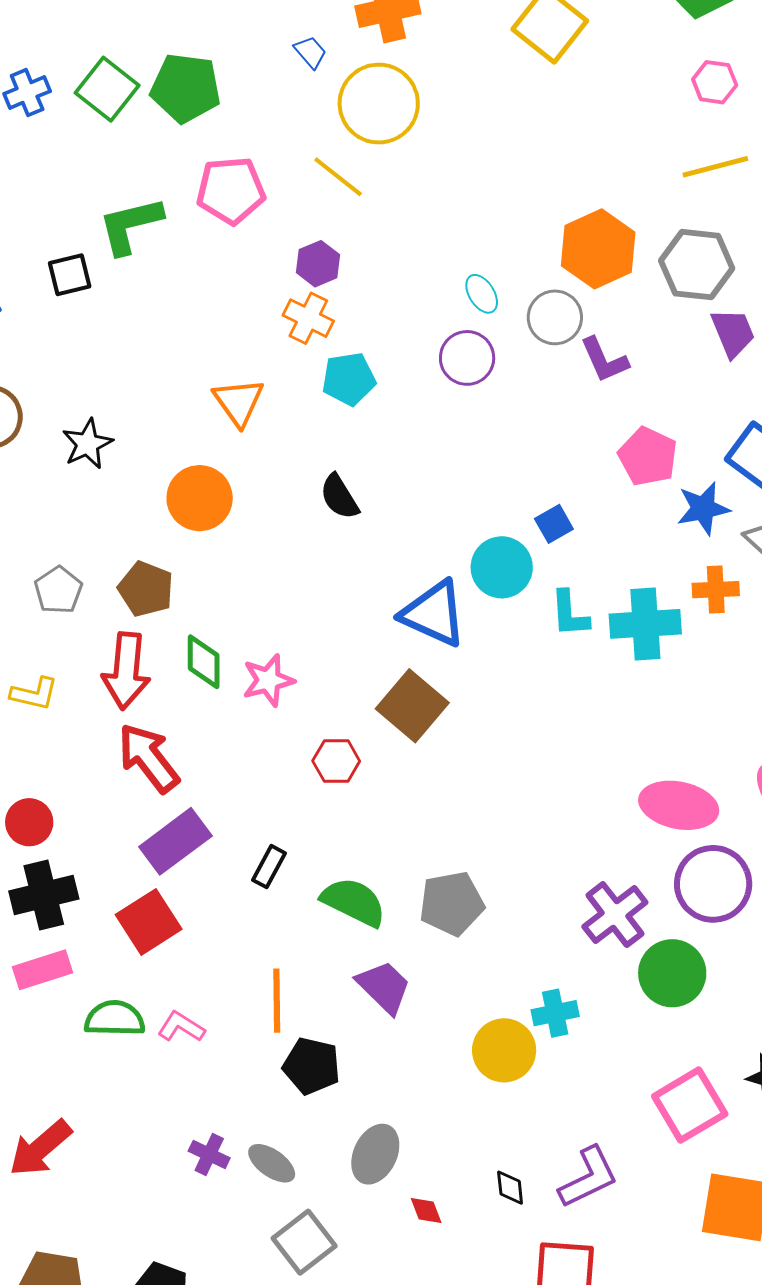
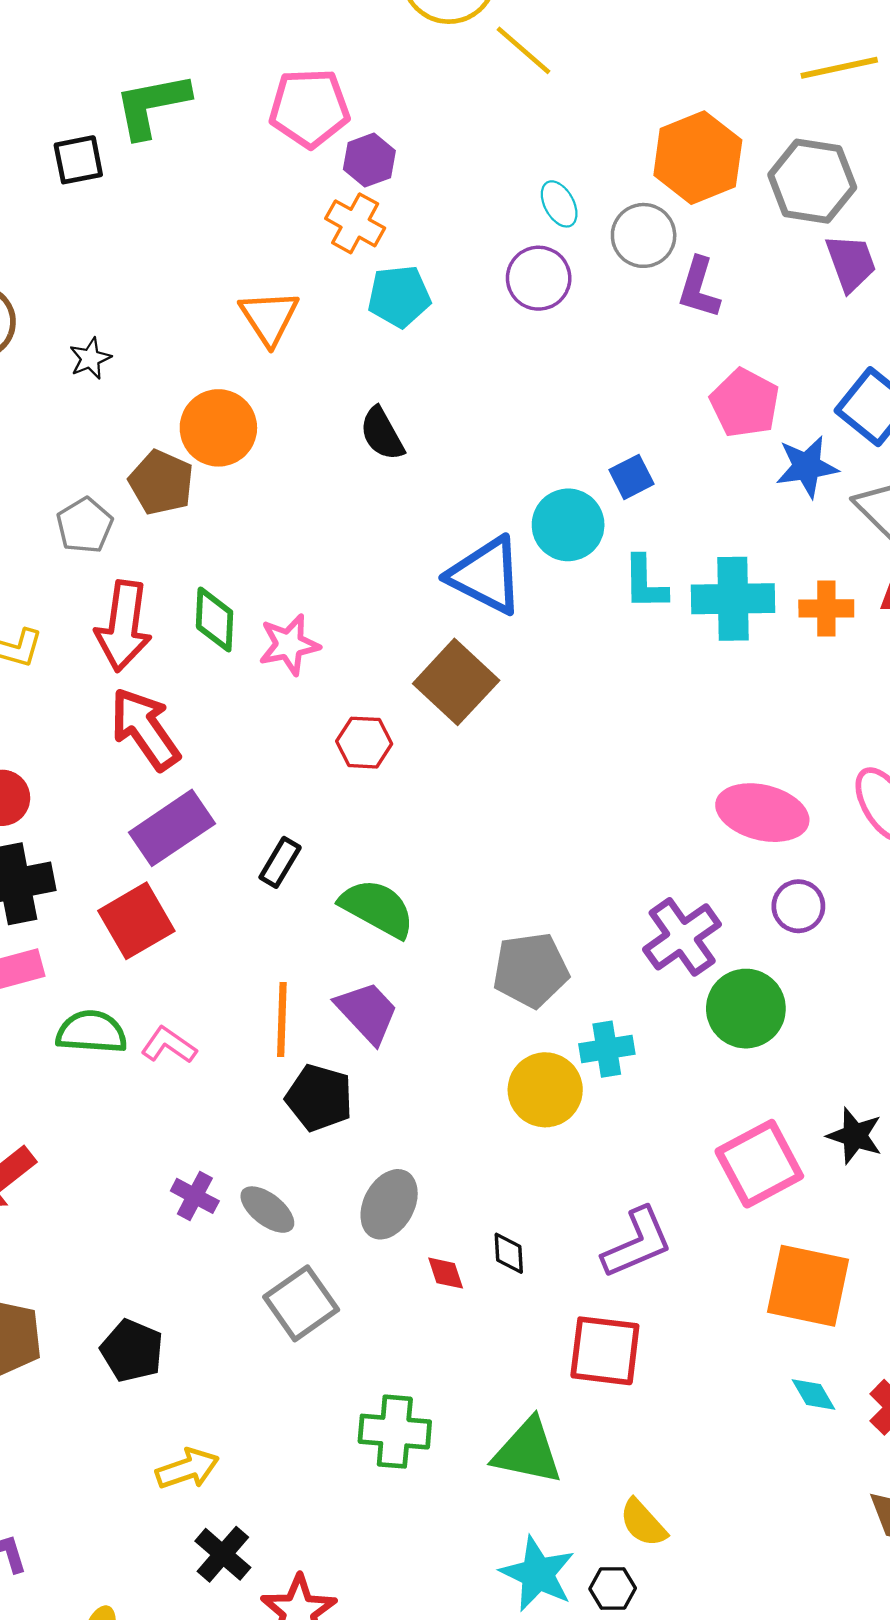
yellow line: (338, 177) -> (523, 50), moved
pink pentagon: (231, 190) -> (309, 108), moved
purple L-shape: (604, 360) -> (699, 288), turned 38
black star: (87, 444) -> (90, 358), size x0.7
brown pentagon: (146, 589) -> (161, 482), moved
gray pentagon: (58, 590) -> (85, 526), moved
orange cross: (716, 590) -> (826, 608), moved
purple circle: (713, 884) -> (798, 906), size x0.6
gray pentagon: (452, 903) -> (531, 970), moved
purple trapezoid: (384, 987) -> (367, 1012), moved
black diamond: (510, 1188) -> (509, 1253), moved

